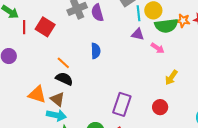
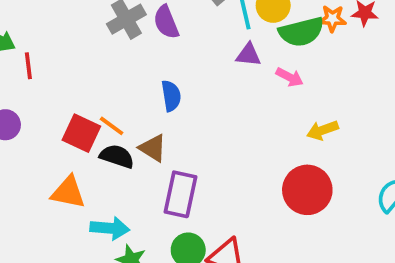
red square: (45, 27) -> (81, 133), moved
yellow arrow: (171, 77) -> (322, 130), turned 42
brown triangle: (57, 99) -> (153, 148), moved
purple rectangle: (122, 104) -> (180, 194), moved
red circle: (160, 107) -> (307, 190), size x1.6

